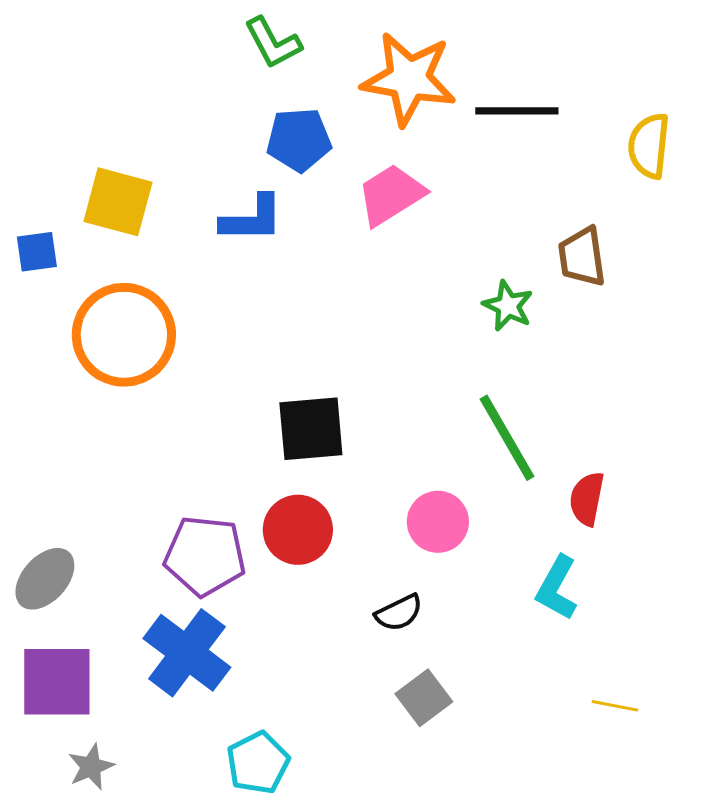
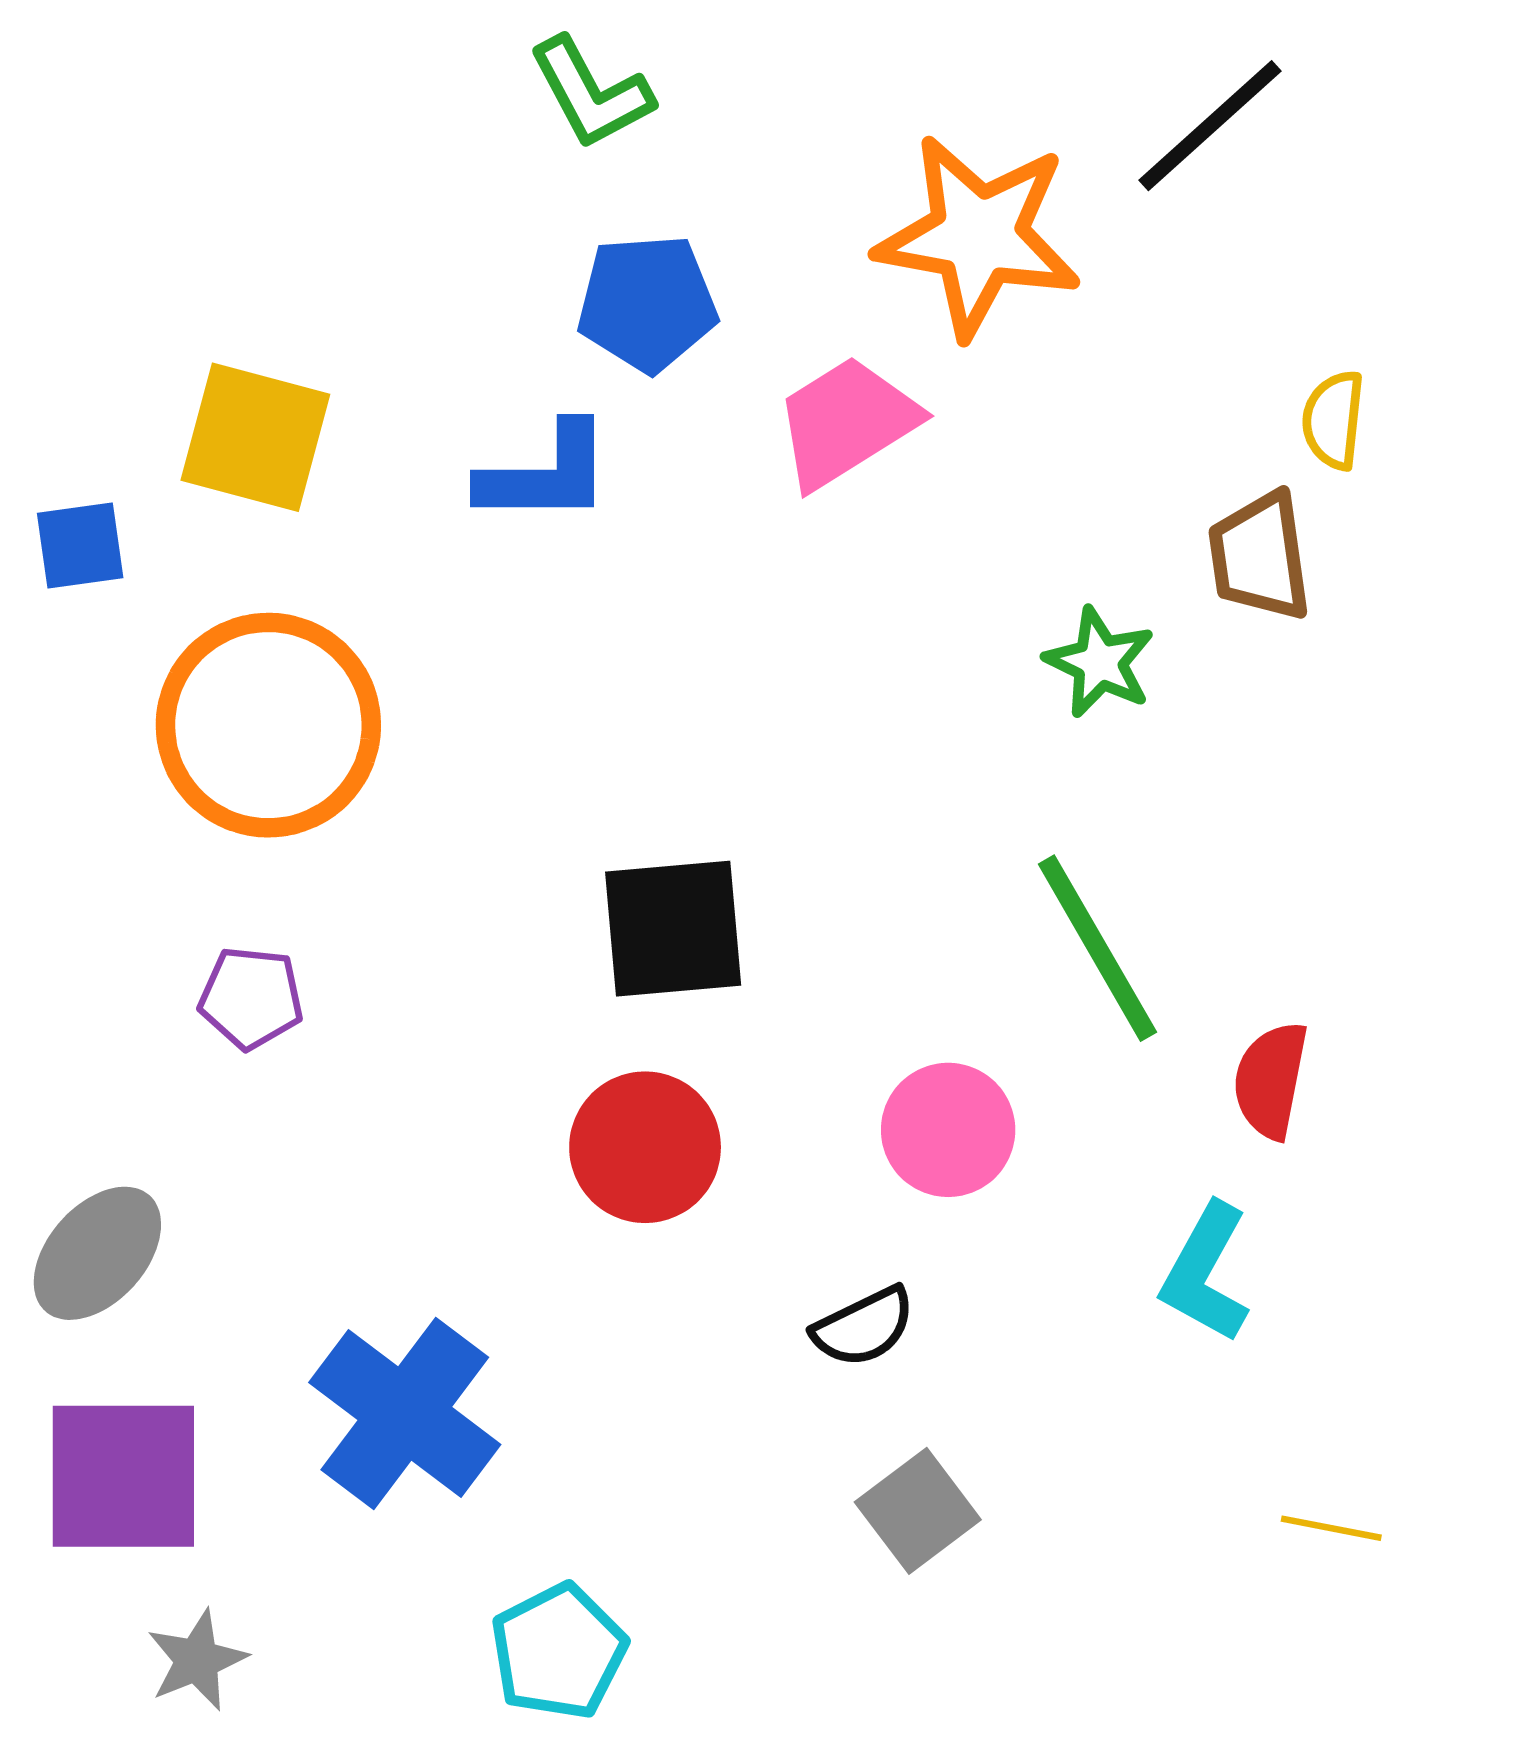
orange star: (409, 79) -> (978, 236), moved
black line: (517, 111) -> (1210, 126), moved, turned -42
yellow semicircle: (649, 146) -> (1333, 420), moved, size x0.7
purple pentagon: (205, 556) -> (251, 998), moved, size x0.6

